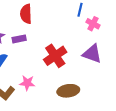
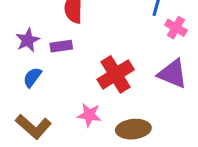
pink star: (27, 83) -> (89, 115), moved

